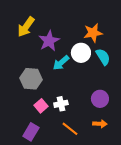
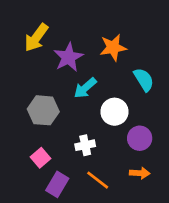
orange star: (93, 33) -> (113, 47), moved
white circle: (81, 53) -> (114, 112), moved
pink square: (41, 106) -> (40, 158), moved
purple rectangle: (31, 132) -> (57, 184), moved

